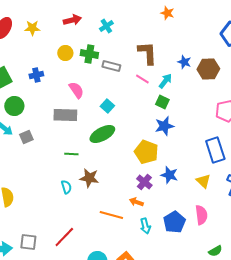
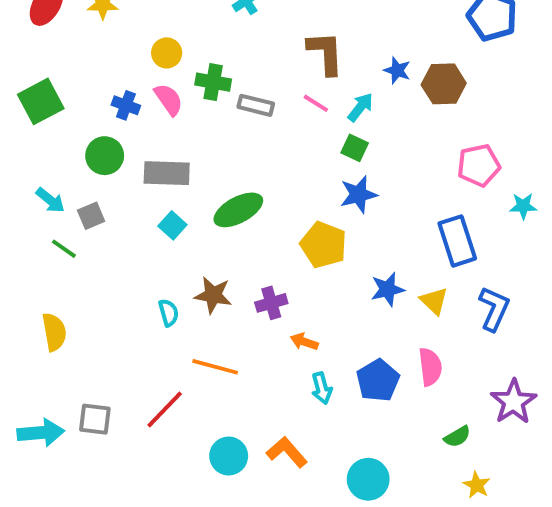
green cross: (89, 54) -> (213, 82), moved
gray rectangle: (111, 66) -> (256, 105), moved
blue cross: (36, 75) -> (126, 105), moved, turned 32
pink semicircle: (76, 90) -> (169, 99), moved
green circle: (14, 106) -> (105, 156), moved
cyan square: (107, 106) -> (172, 225), moved
green line: (71, 154) -> (64, 249), moved, turned 32
blue star: (169, 175) -> (388, 289), moved, turned -30
purple cross: (144, 182) -> (271, 303), moved, turned 35
orange line: (111, 215) -> (215, 367), moved

